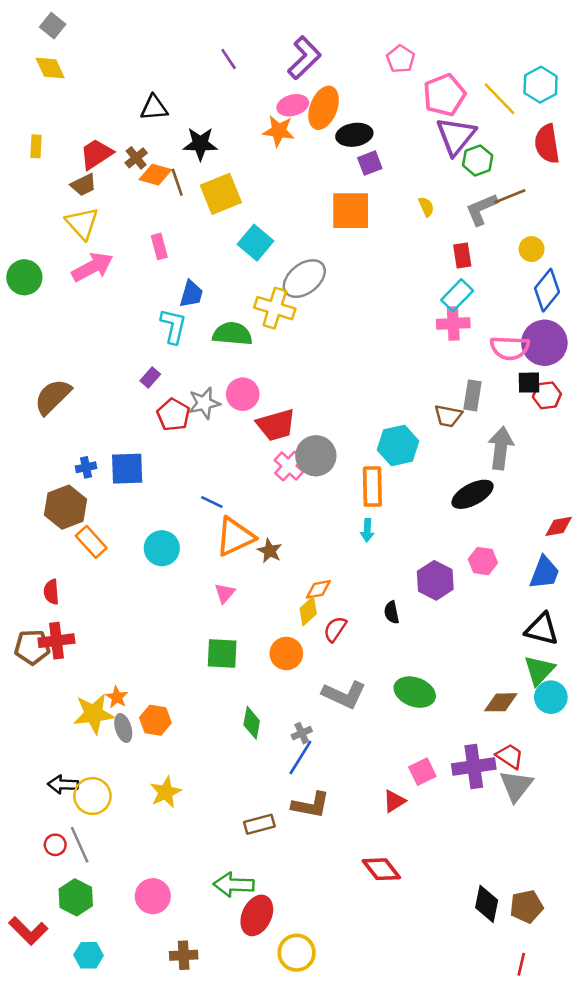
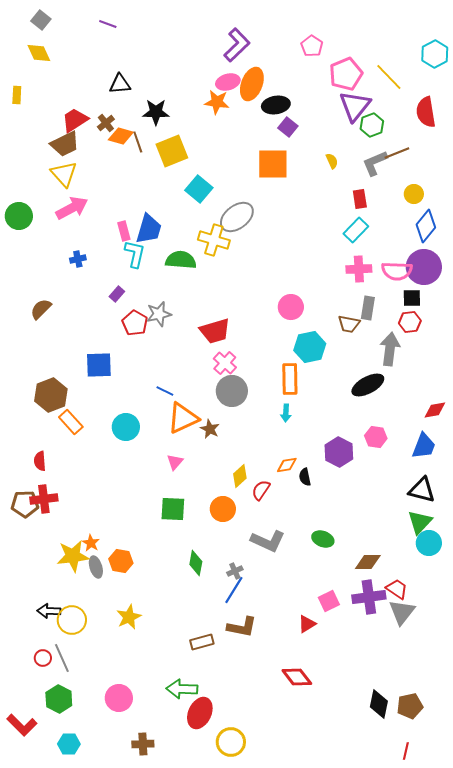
purple line: (229, 59) -> (108, 24), moved, turned -36
cyan hexagon: (541, 85) -> (435, 54), moved
yellow rectangle: (36, 146) -> (17, 95), moved
purple square: (370, 163) -> (288, 127), turned -30
brown trapezoid: (83, 185) -> (65, 144), size x1.4
pink rectangle: (159, 246) -> (124, 231), moved
blue trapezoid: (191, 294) -> (149, 229), size x1.4
pink cross: (453, 324) -> (359, 269), moved
pink circle: (243, 394) -> (291, 307), moved
red hexagon: (547, 395) -> (410, 322), moved
brown semicircle: (53, 397) -> (41, 309), size x0.7
gray circle: (316, 456) -> (232, 391), moved
blue cross: (86, 467) -> (78, 259), moved
orange diamond: (318, 589) -> (287, 465), moved
green ellipse: (415, 692) -> (323, 539), size x0.7
brown diamond: (501, 702) -> (368, 562), moved

